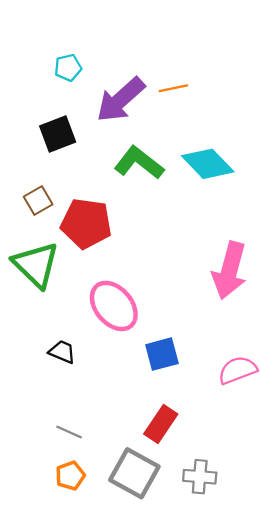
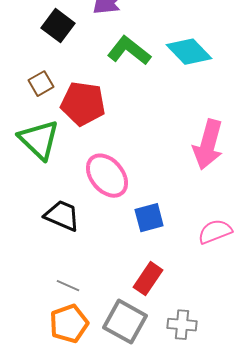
black square: (58, 134) -> (58, 26), turned -32
black trapezoid: (62, 352) -> (62, 216), size x1.5
orange pentagon: (70, 476) -> (69, 324), size x1.5

